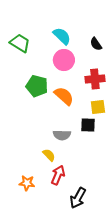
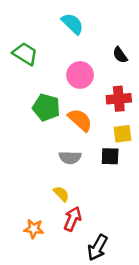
cyan semicircle: (62, 36) -> (73, 24), moved
gray semicircle: (62, 135) -> (70, 158), moved

